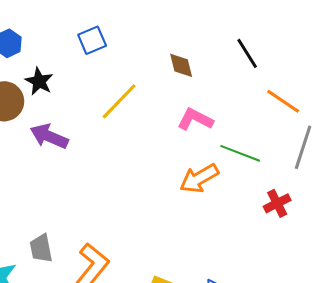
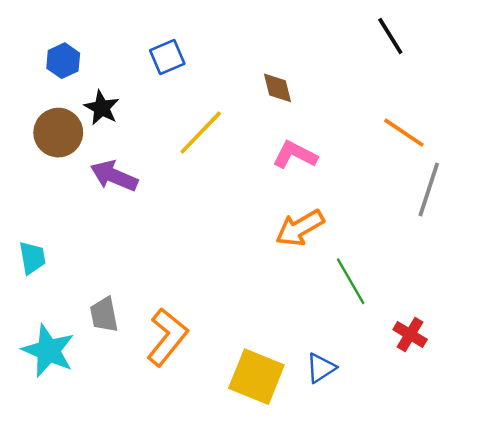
black line: (247, 53) -> (390, 36), moved
green line: (240, 153) -> (351, 281), moved, turned 39
red cross: (277, 203) -> (410, 335), moved, turned -32

